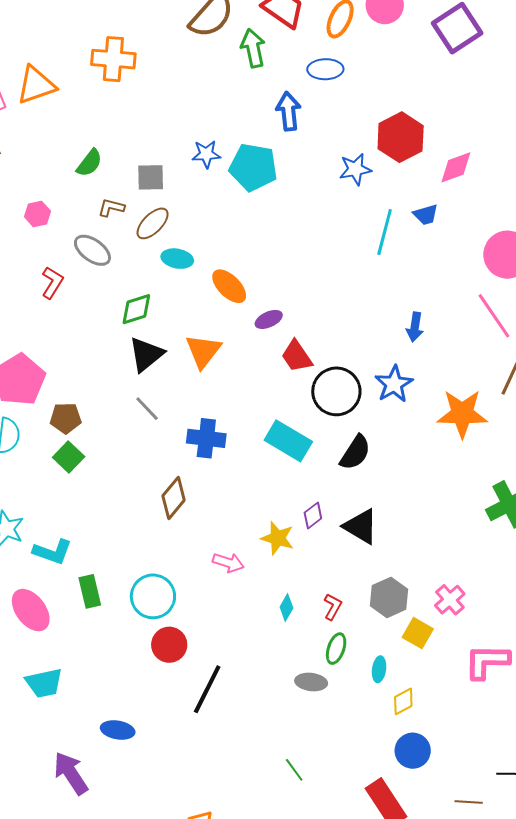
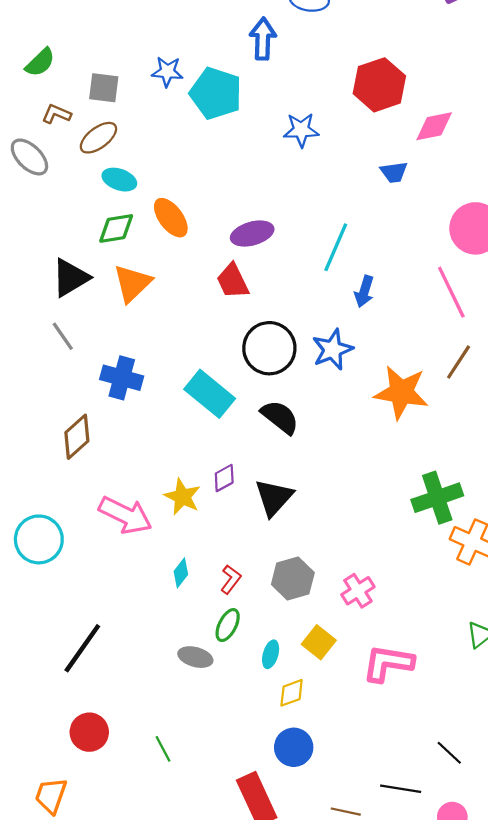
blue star: (355, 169) -> (301, 130), moved
cyan line: (385, 232) -> (336, 247), moved
green diamond: (136, 309) -> (116, 228), moved
purple ellipse: (269, 319) -> (252, 234), moved, size x1.4
red trapezoid: (297, 356) -> (233, 281), moved
black semicircle: (355, 453) -> (280, 417), turned -93
black triangle: (361, 526) -> (274, 498), turned 33
pink arrow: (228, 563) -> (125, 515), size x1.6
yellow square: (418, 633) -> (319, 642), moved
red circle: (169, 645) -> (89, 732), moved

